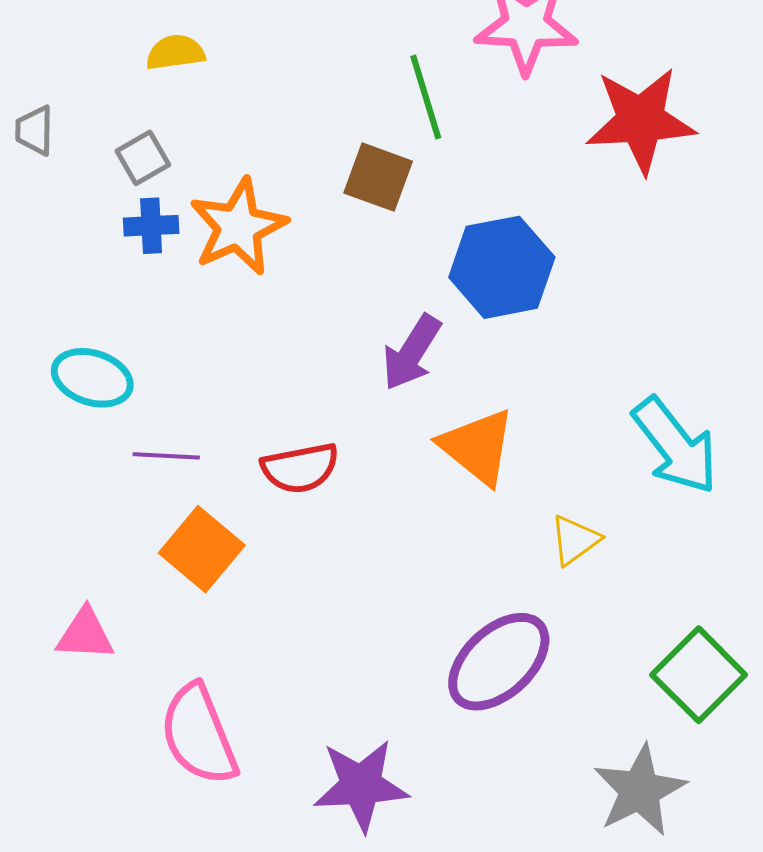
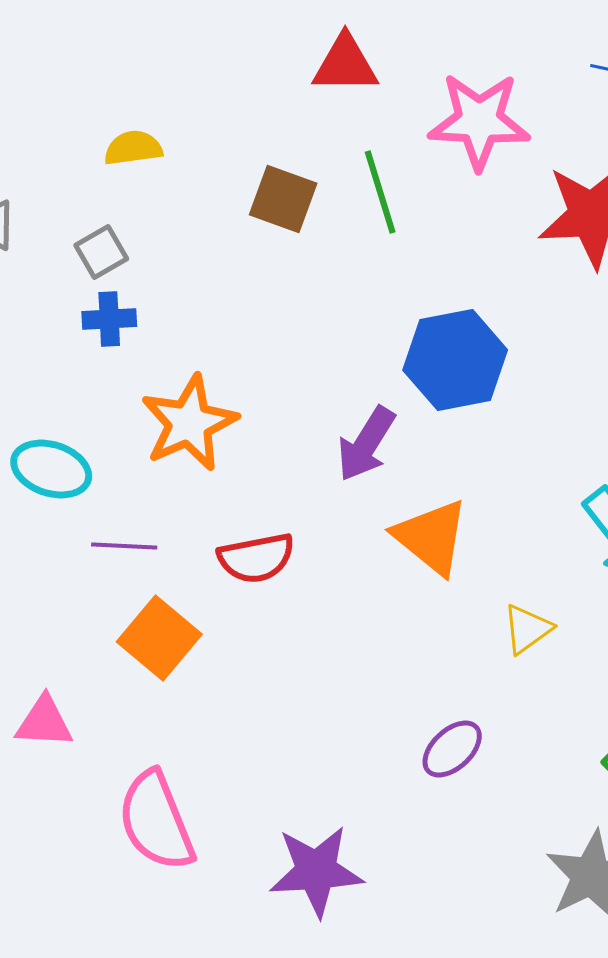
brown square: (378, 177) -> (283, 199), moved
orange star: (238, 227) -> (189, 423), moved
purple ellipse: (499, 662) -> (452, 749), size x0.6

